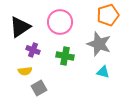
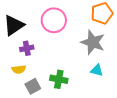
purple cross: (33, 50) -> (27, 48), turned -32
green cross: (65, 56) -> (59, 79), moved

